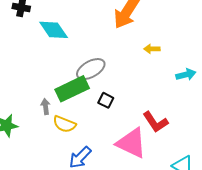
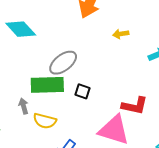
green rectangle: (72, 89) -> (47, 85), turned 32
red L-shape: (155, 122) -> (135, 106), turned -36

